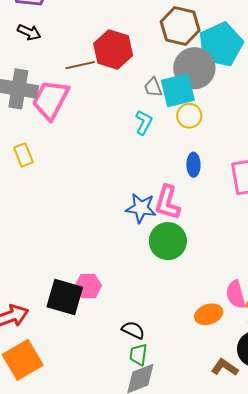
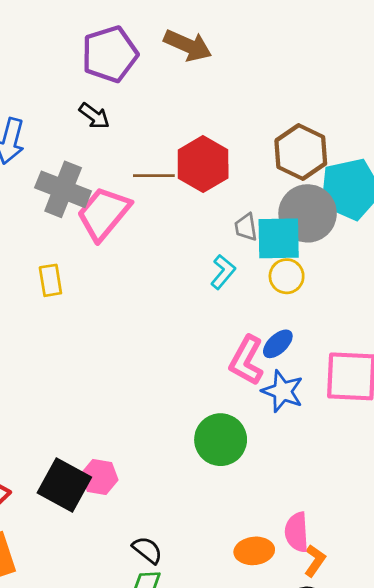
blue ellipse: (193, 165) -> (278, 344), turned 35
pink L-shape: (167, 203) -> (247, 360), moved
blue star: (141, 208) -> (283, 391), moved

